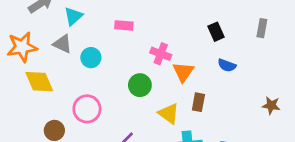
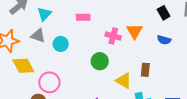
black rectangle: (216, 32) -> (164, 13), moved
orange triangle: (183, 72) -> (134, 31), moved
pink circle: (87, 109) -> (49, 82), moved

